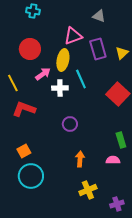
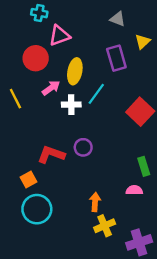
pink triangle: (73, 36) -> (59, 36), moved
yellow triangle: (122, 53) -> (143, 42), moved
cyan line: (81, 79) -> (96, 94), turned 60
red L-shape: (24, 109) -> (51, 154), moved
orange arrow: (80, 159) -> (95, 202), moved
purple cross: (117, 204) -> (139, 242), size x1.5

